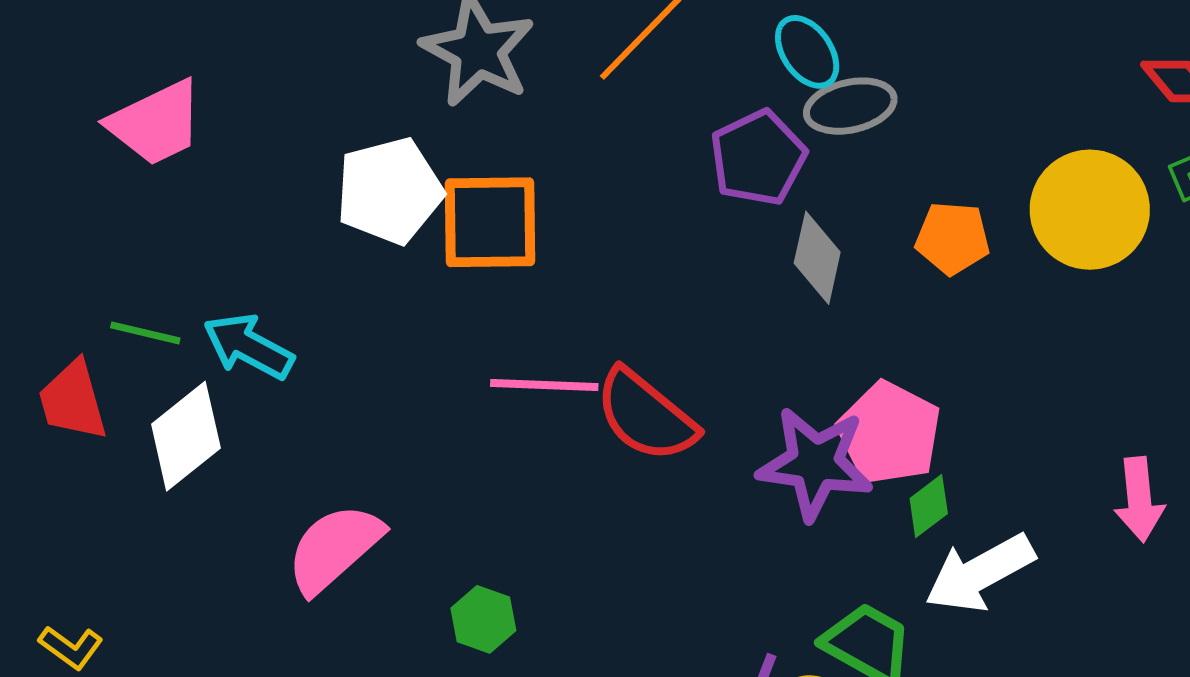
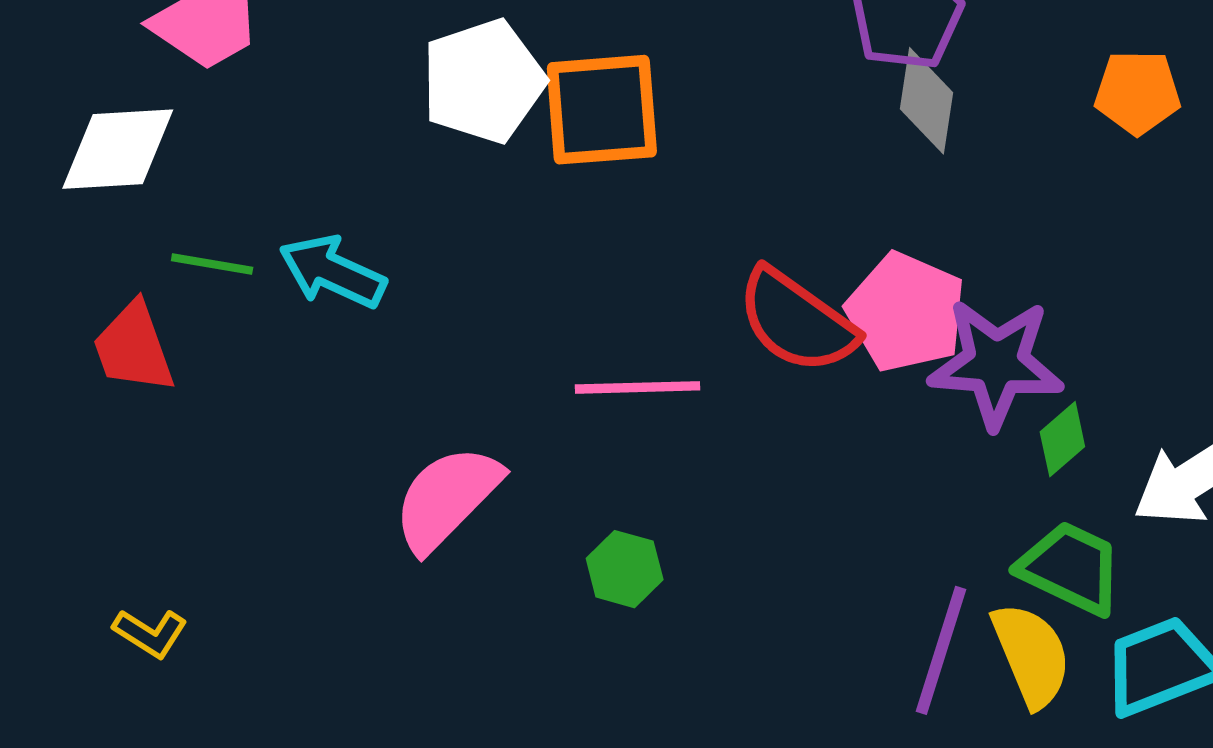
gray diamond: (817, 258) -> (926, 101), moved
pink line: (544, 385) -> (637, 387), moved
pink pentagon: (889, 433) -> (906, 312), moved
white diamond: (186, 436) -> (118, 149), moved, turned 39
green diamond: (929, 506) -> (1062, 439), moved

